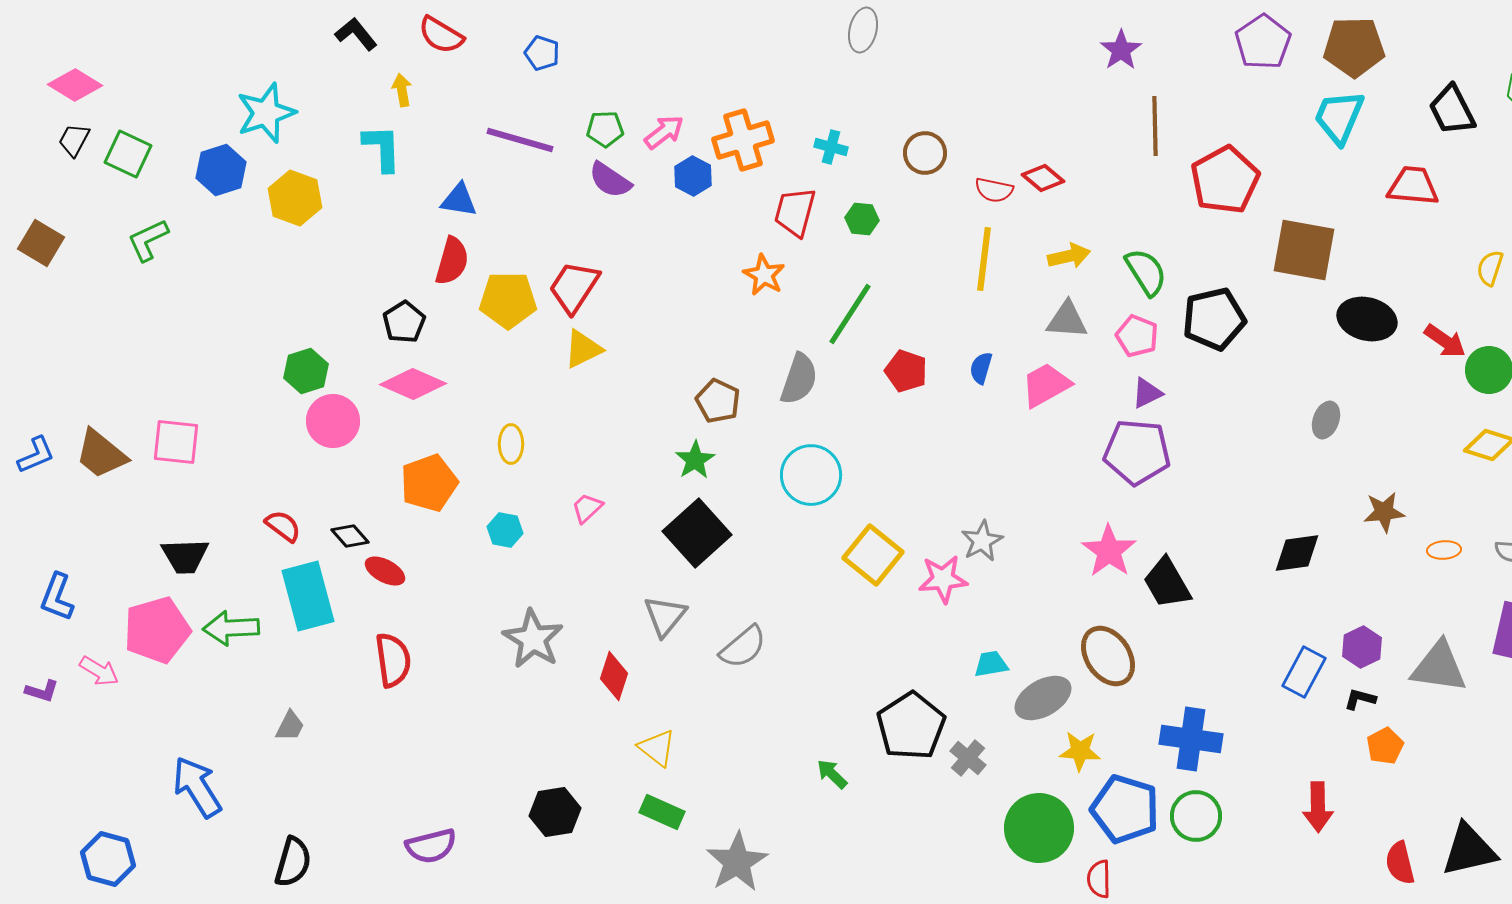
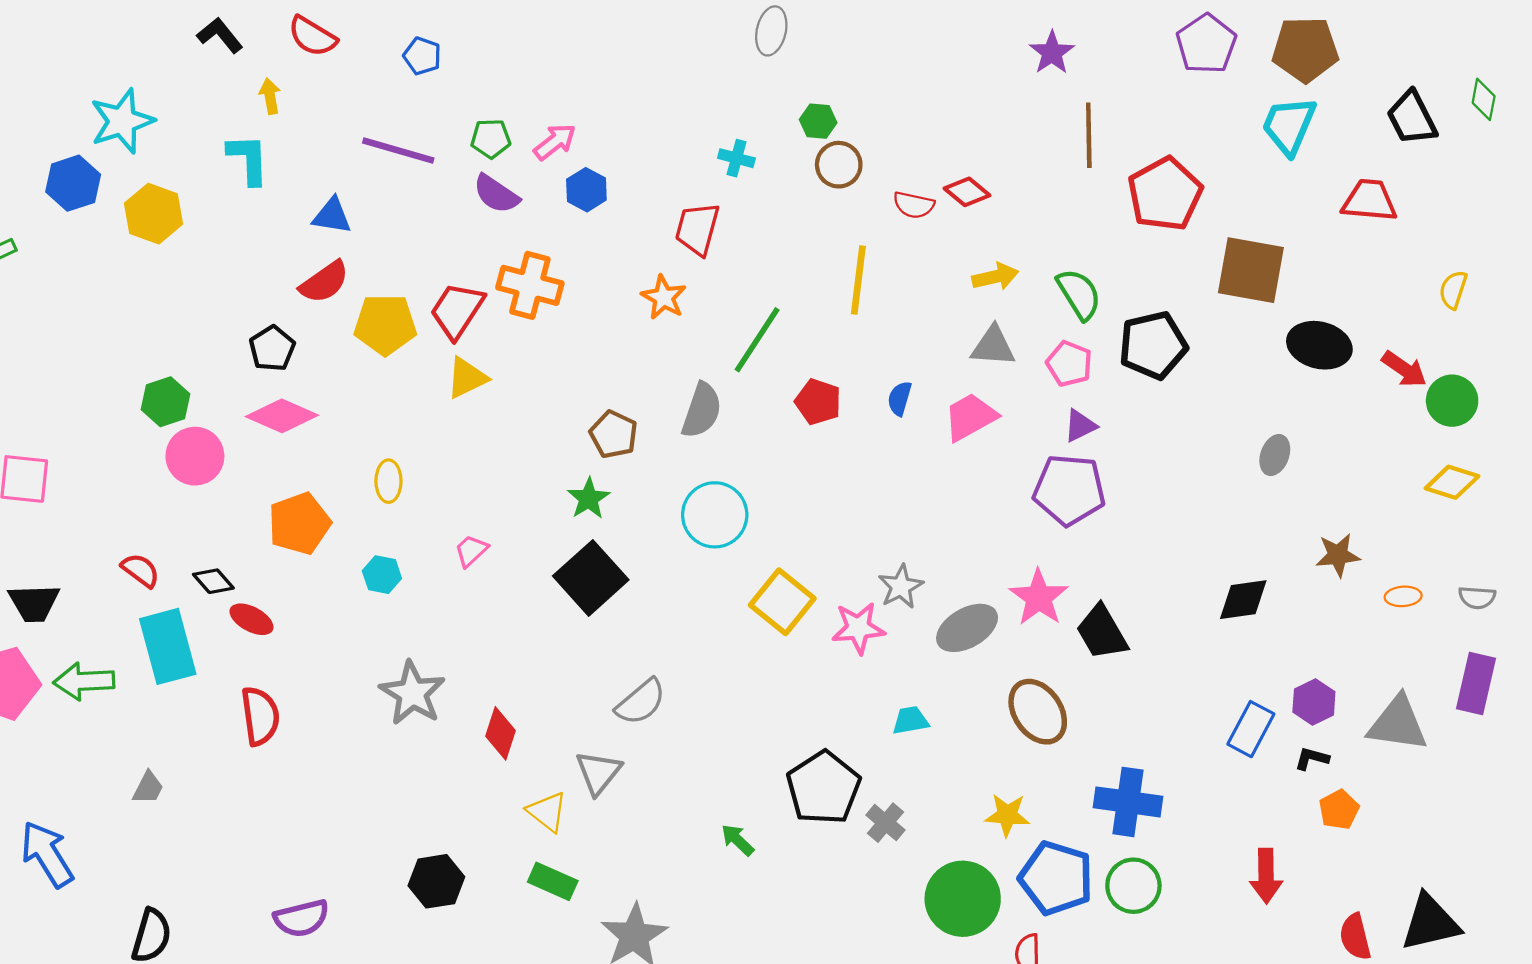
orange cross: (743, 140) -> (530, 285), moved, turned 32
green hexagon: (862, 219) -> (818, 121), moved
yellow line: (984, 259) -> (858, 280), moved
red semicircle: (452, 261) -> (324, 282), turned 39
gray triangle: (665, 616) -> (598, 773), moved
gray ellipse: (1043, 698) -> (967, 628), moved

